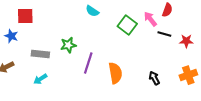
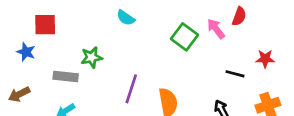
cyan semicircle: (92, 11) -> (126, 18), moved
black line: (164, 34) -> (235, 74), moved
green star: (68, 45) -> (92, 57), moved

